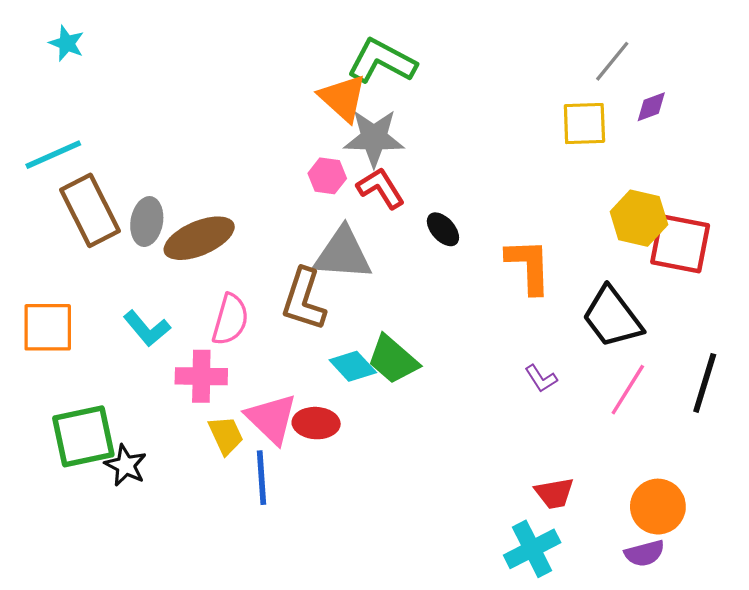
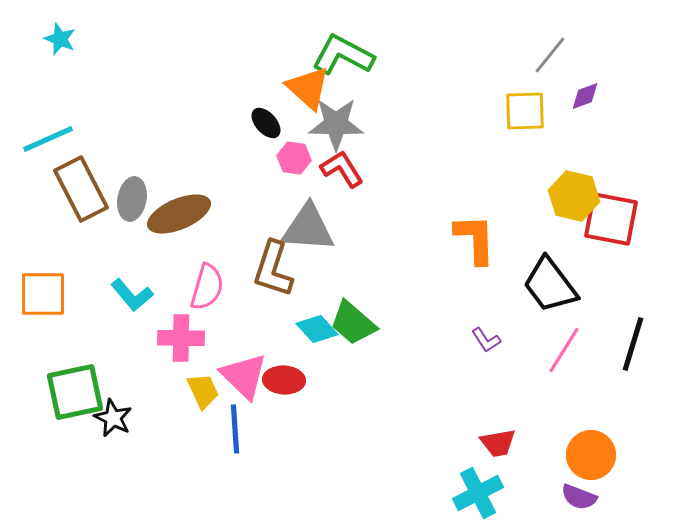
black ellipse: (443, 229) -> (266, 123), moved
purple semicircle: (645, 553) -> (579, 497), turned 36

